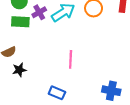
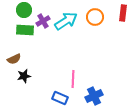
pink line: (71, 59) -> (73, 79), moved
blue cross: (111, 91) -> (94, 96), moved, turned -36

